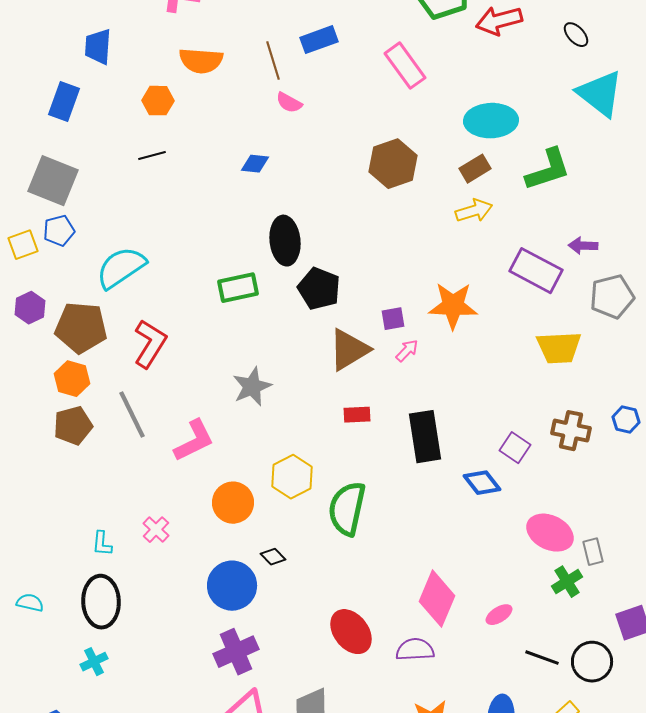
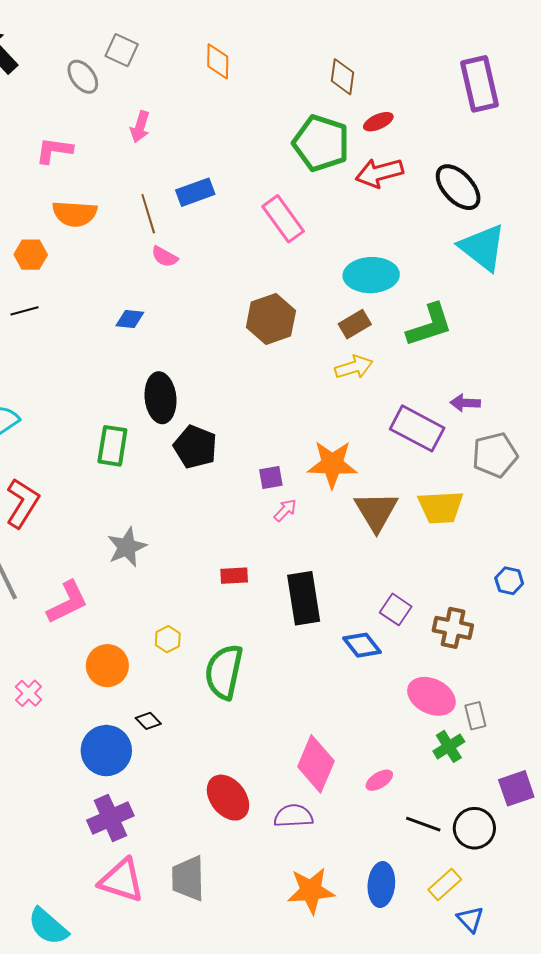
black ellipse: (576, 35) -> (458, 187), size x1.8
green rectangle: (238, 288) -> (112, 446), turned -69
brown triangle: (349, 350) -> (376, 511), moved, turned -30
brown cross: (571, 431) -> (453, 628), moved
yellow hexagon: (292, 477) -> (168, 639), size x0.6

